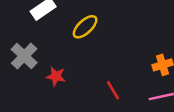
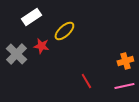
red star: (56, 76) -> (41, 46), moved

